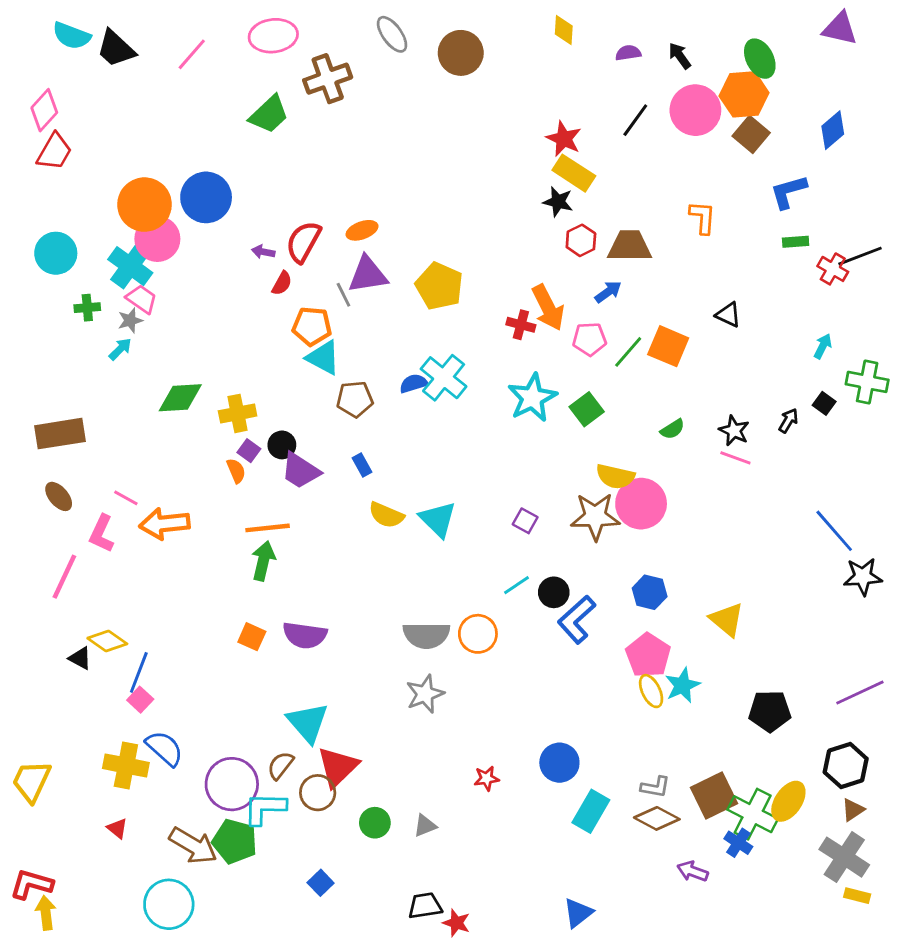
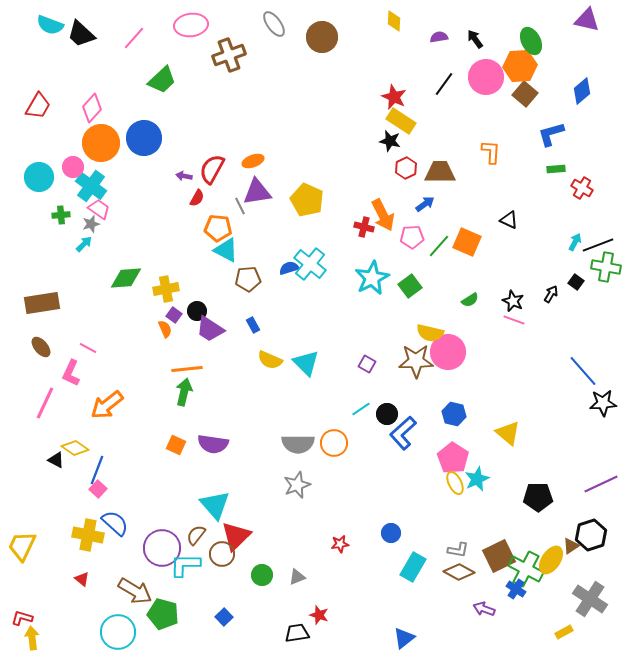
pink diamond: (44, 110) -> (92, 108), moved
green trapezoid: (269, 114) -> (162, 80), moved
pink circle: (157, 239) -> (73, 167), moved, size x0.7
black line: (860, 256) -> (598, 245), moved
orange arrow: (165, 524) -> (107, 405), moved, turned -32
blue circle: (559, 763) -> (391, 533), size x0.7
brown triangle: (853, 810) -> (571, 546), moved
green pentagon: (235, 841) -> (163, 614), moved
red L-shape: (31, 884) -> (22, 618), size x0.7
yellow rectangle: (857, 896) -> (564, 632), moved, turned -42
red star: (456, 923) -> (319, 615), moved

